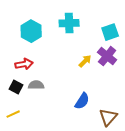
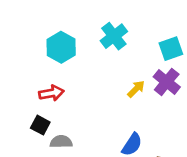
cyan cross: (69, 23) -> (114, 36), turned -36
gray semicircle: (36, 85) -> (61, 142), moved

